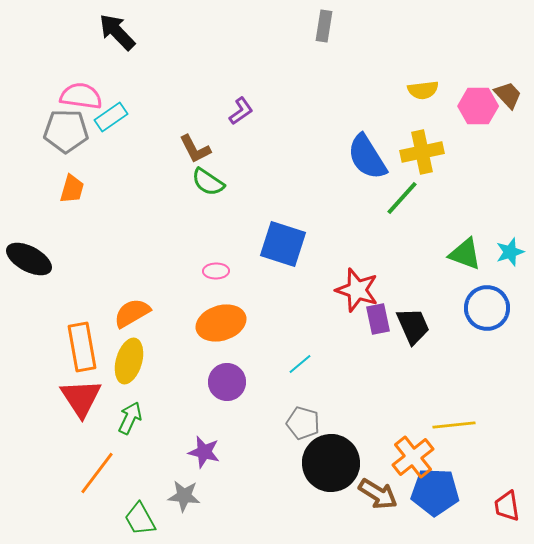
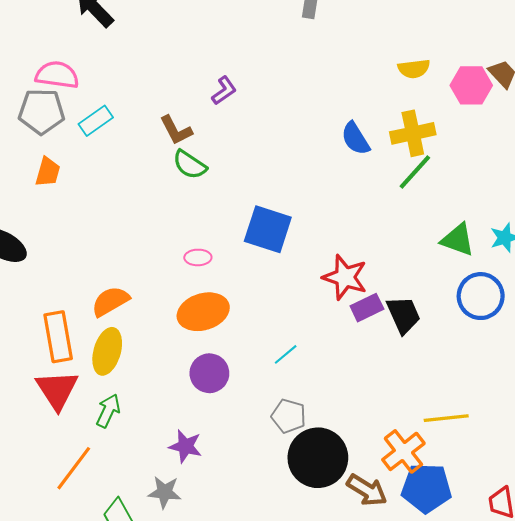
cyan rectangle: (111, 117) -> (96, 121), moved
blue semicircle: (367, 157) -> (355, 139), size x0.7
green line: (402, 198) -> (415, 172), moved
purple rectangle: (378, 319) -> (367, 308), turned 76

